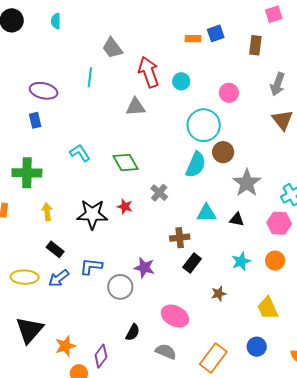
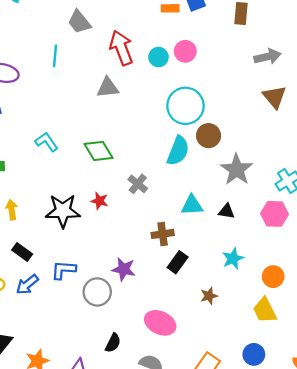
gray arrow: (278, 84) -> (268, 57), turned -120
pink circle: (229, 93) -> (185, 51), moved
orange circle: (275, 261) -> (273, 277), moved

